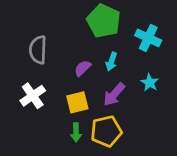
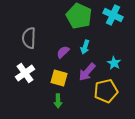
cyan cross: (148, 38) -> (113, 15), moved
yellow square: (77, 102) -> (59, 78), turned 30
yellow pentagon: (106, 131) -> (106, 91), moved

